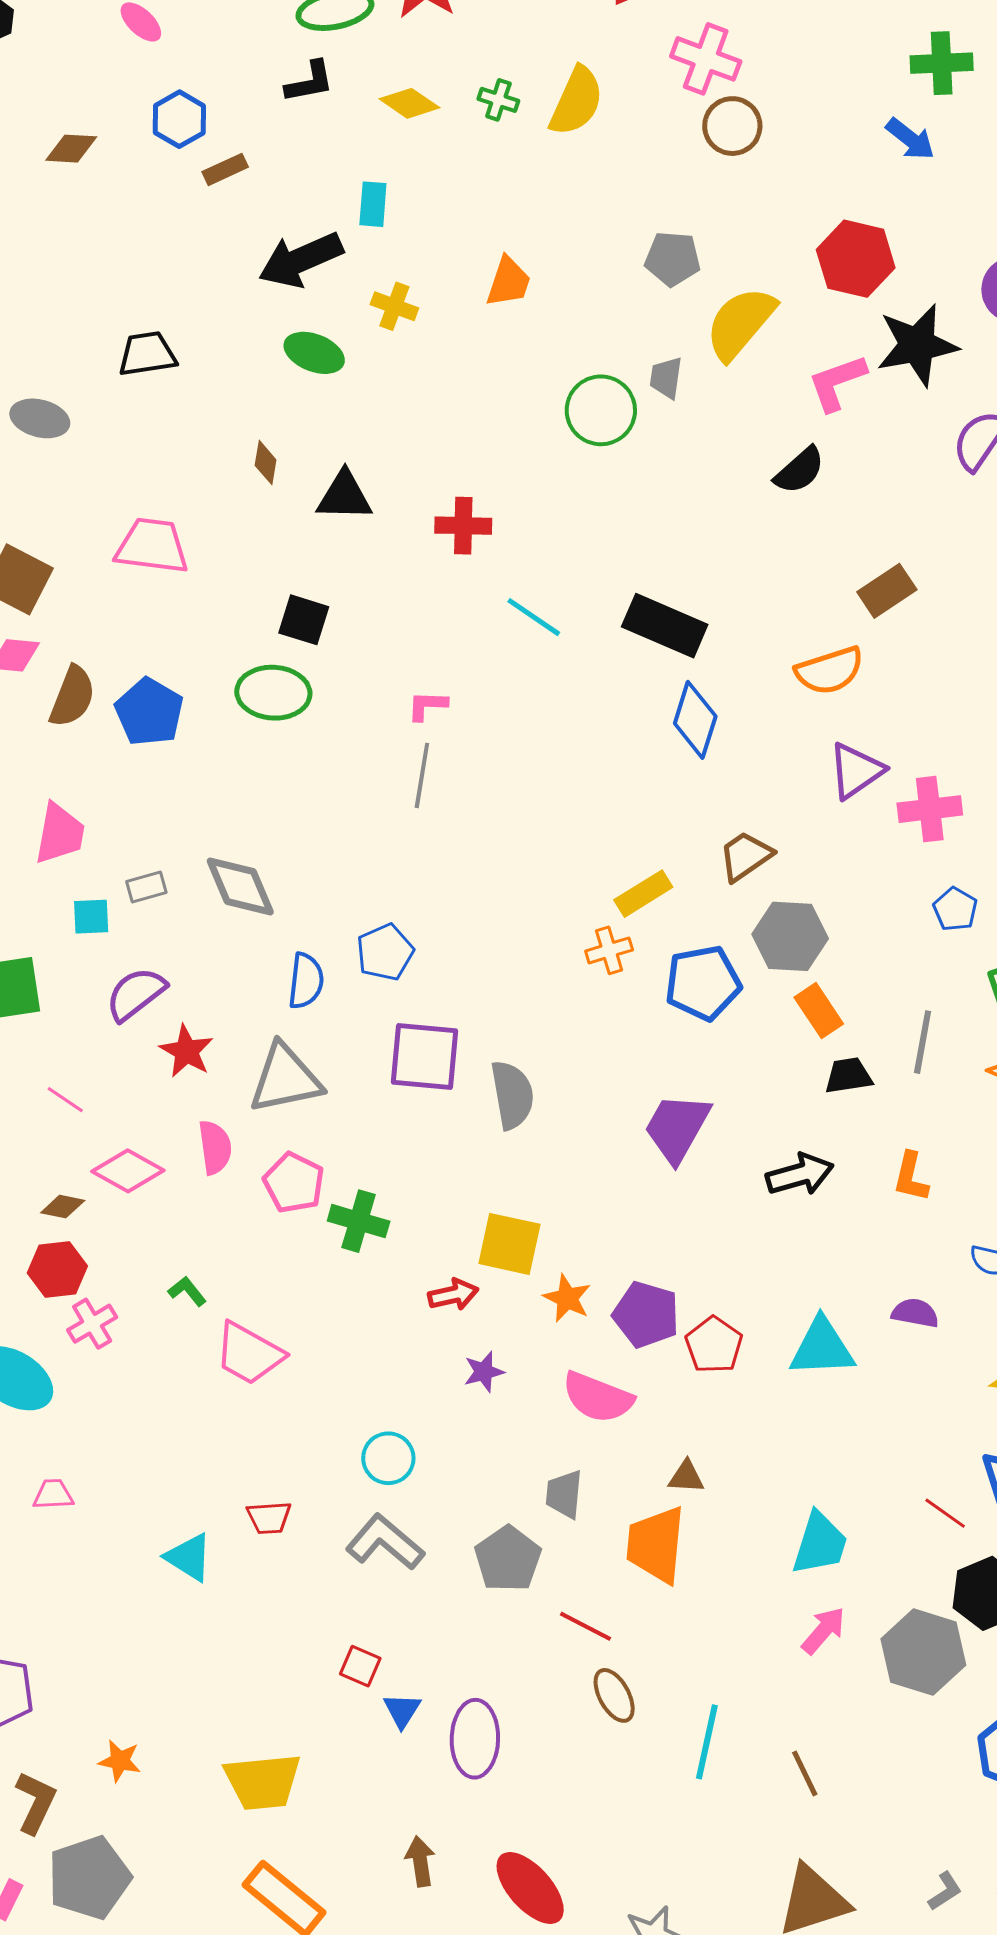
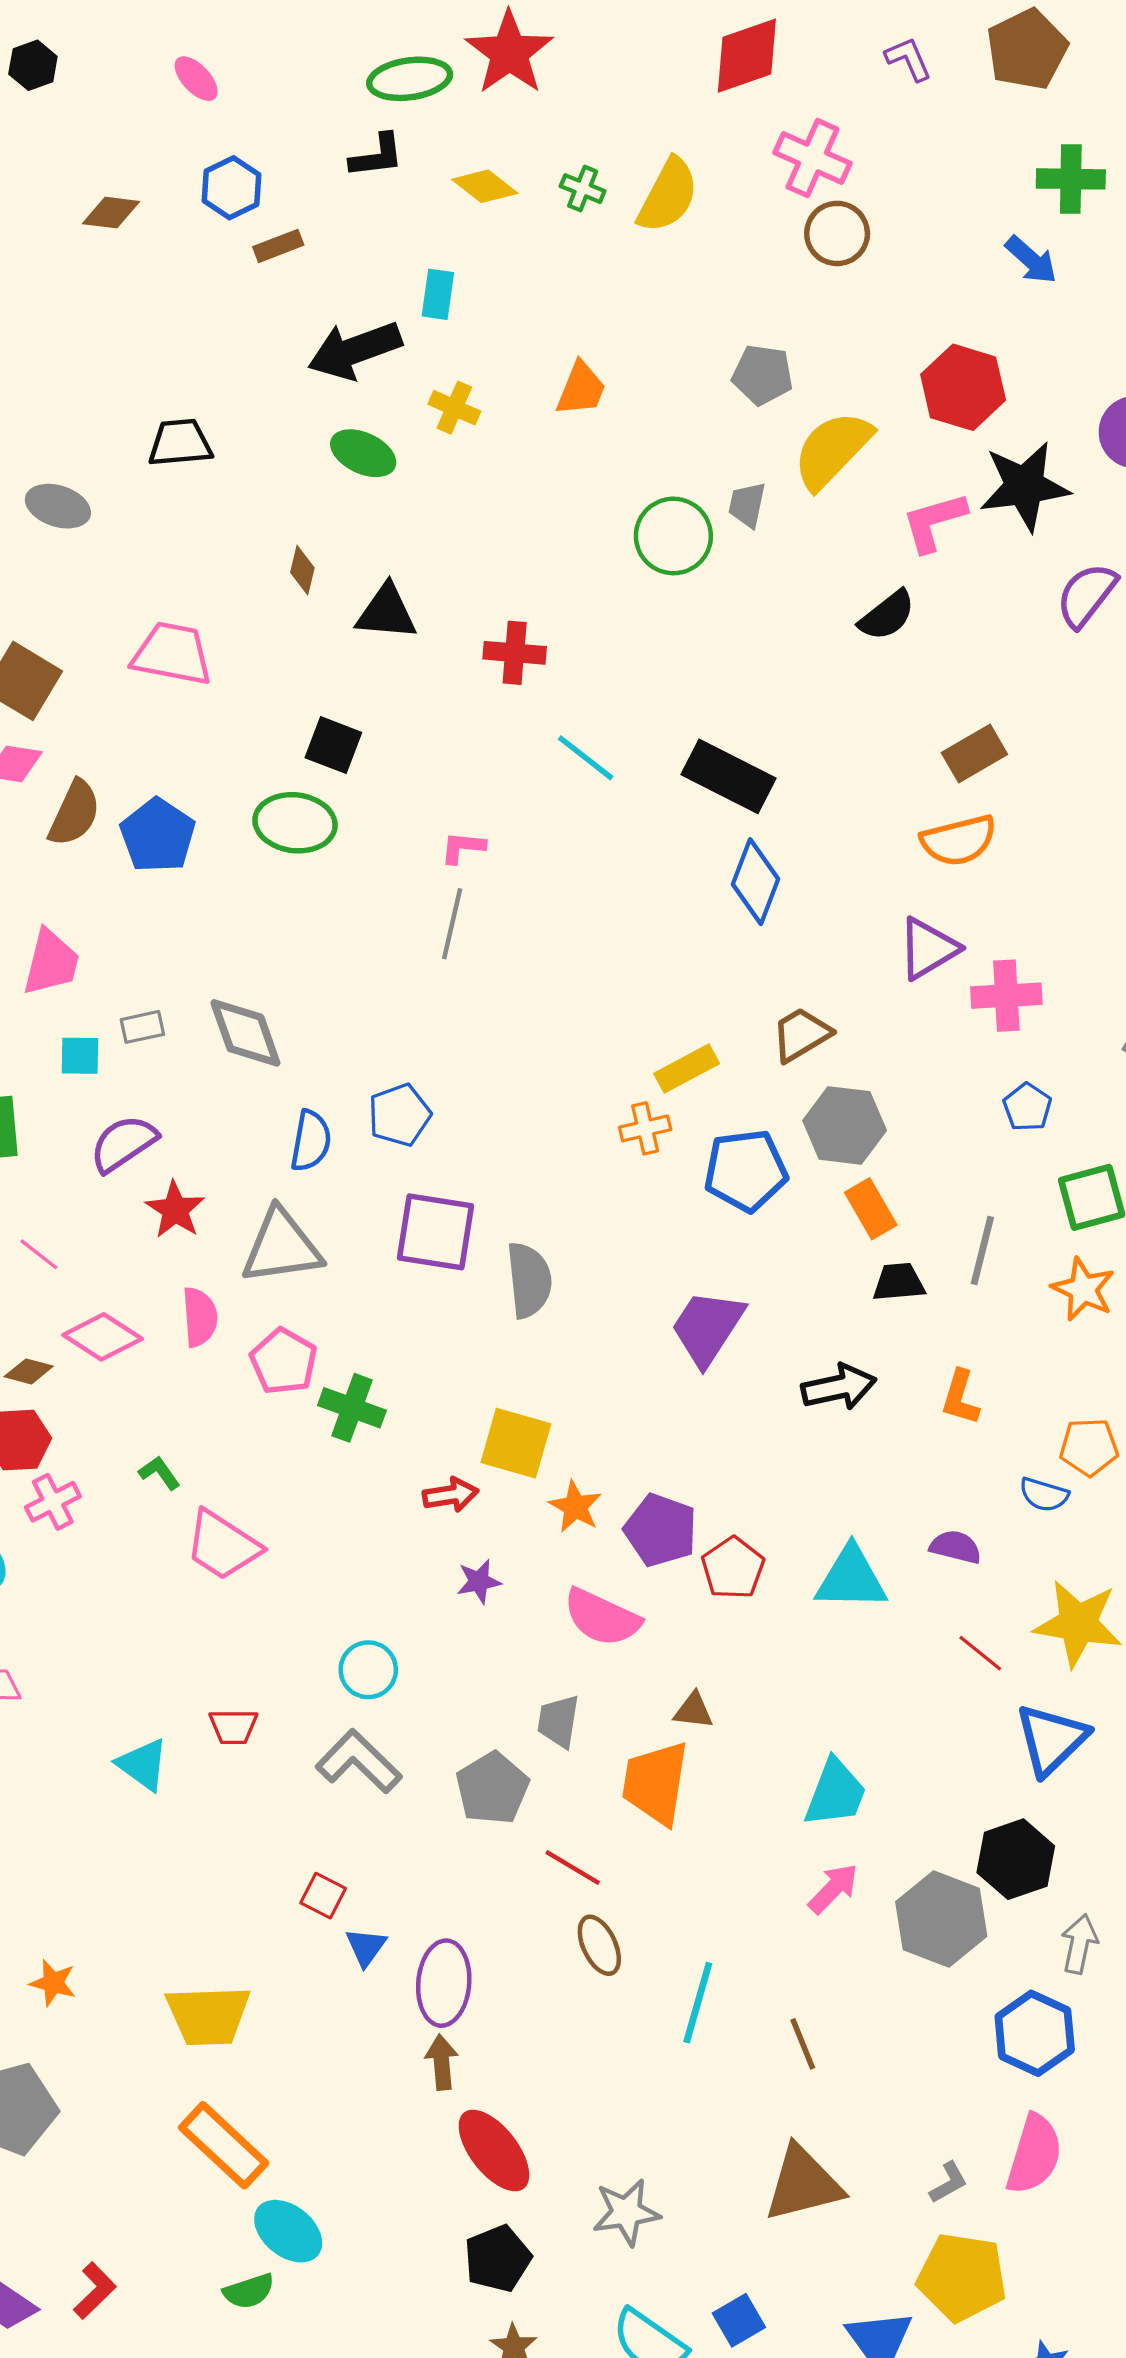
orange semicircle: (829, 671) -> (959, 840), moved
red line: (945, 1513) -> (980, 1653), moved
brown arrow: (420, 1861) -> (442, 2062), moved

